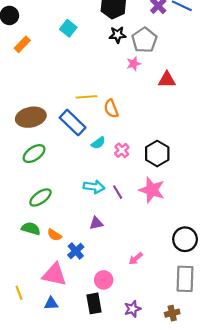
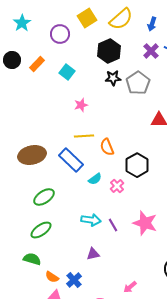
orange rectangle: (22, 44) -> (37, 64), moved
pink star: (134, 64) -> (81, 105), moved
green ellipse: (34, 154) -> (44, 197), moved
black hexagon: (157, 154) -> (137, 165), moved
orange semicircle: (54, 235) -> (52, 277), moved

